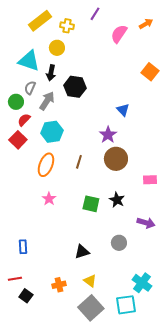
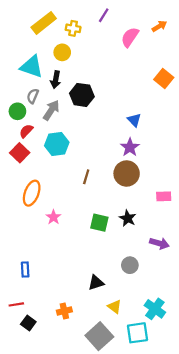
purple star: (108, 135) -> (130, 147), moved
orange ellipse: (46, 165) -> (32, 193), moved
black triangle: (82, 252) -> (96, 283), moved
yellow triangle: (90, 281) -> (115, 307), moved

